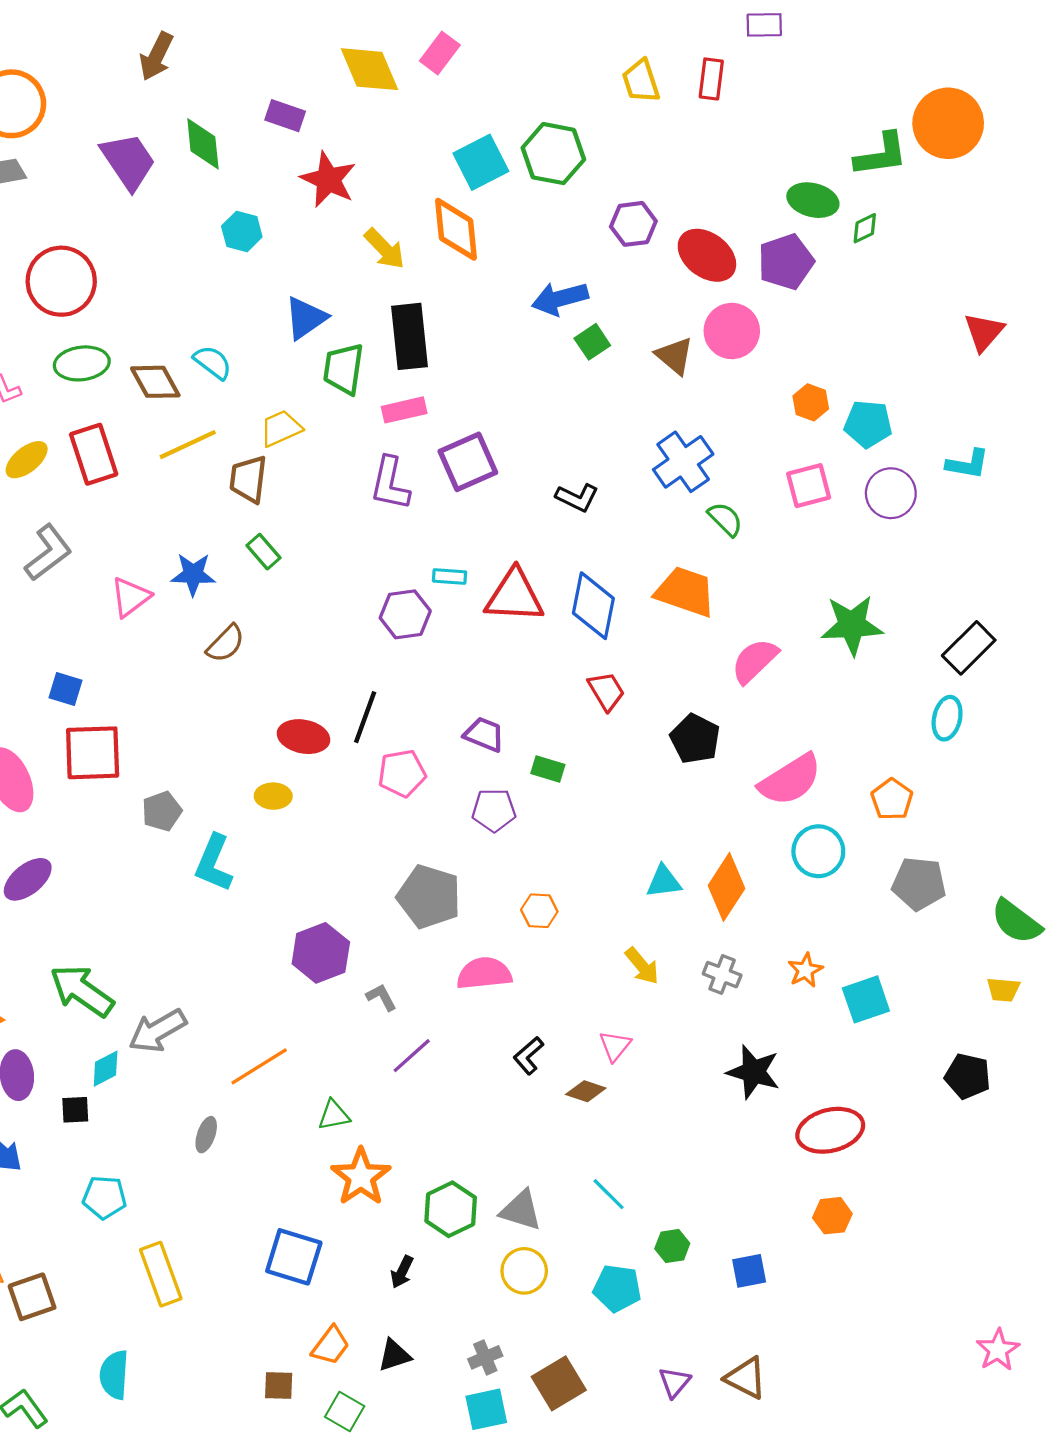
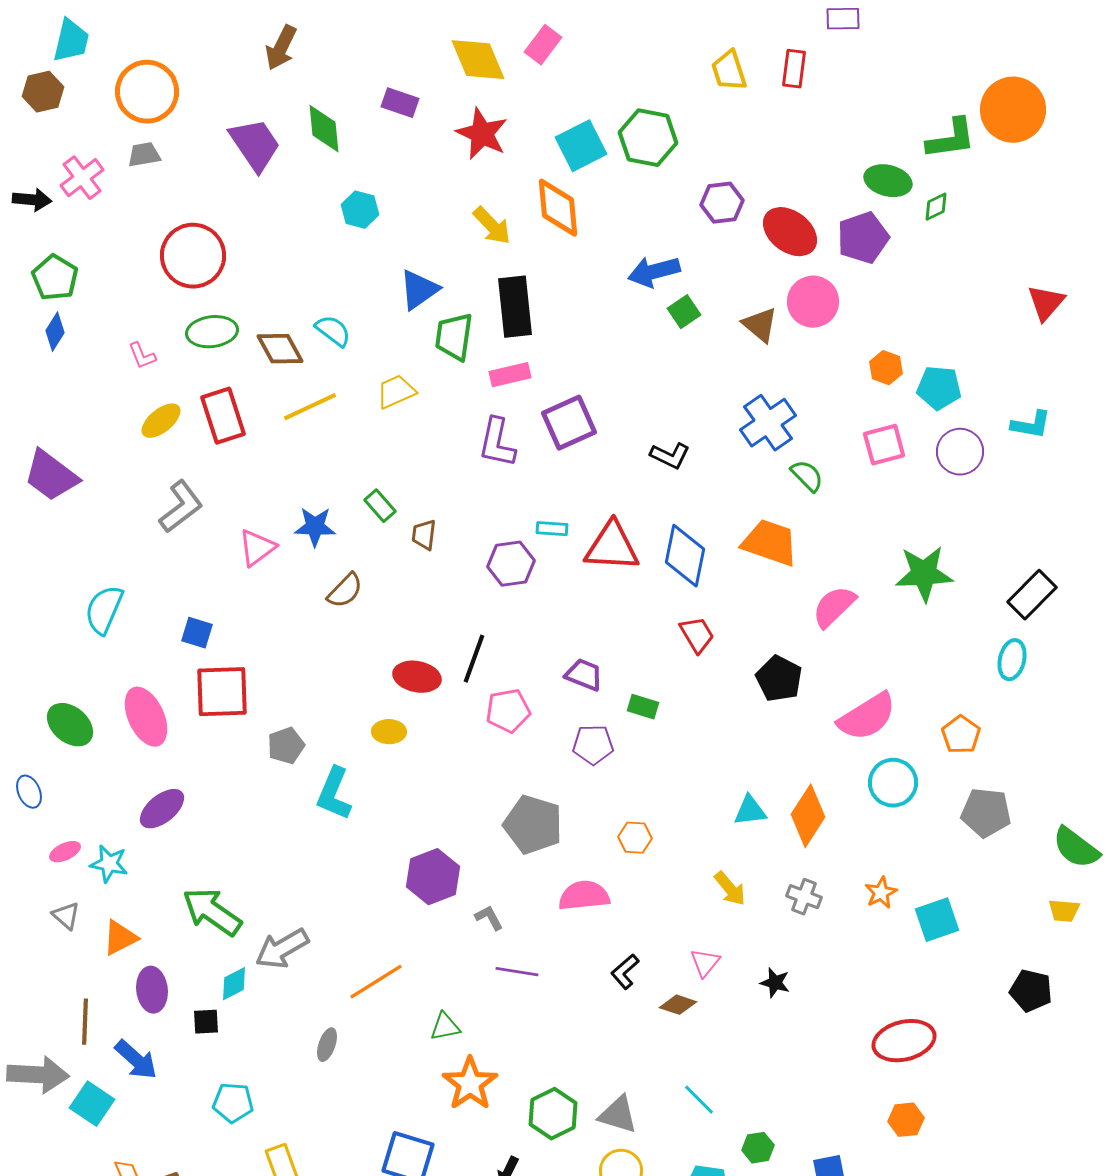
red star: (328, 180) -> (482, 134), moved
brown trapezoid: (248, 479) -> (424, 535), moved, size x0.7
purple line: (412, 1056) -> (517, 972), turned 51
black star: (753, 1072) -> (775, 983), moved, size x0.6

